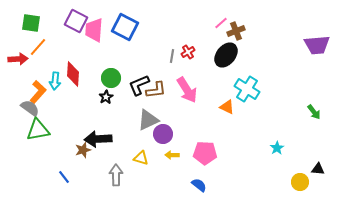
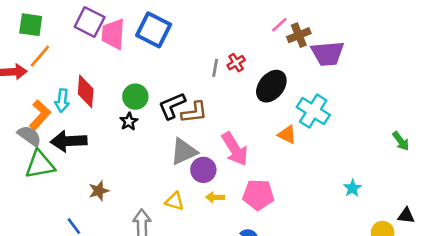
purple trapezoid: (317, 45) -> (328, 53), moved
black ellipse: (226, 55) -> (271, 86), moved
pink arrow: (187, 90) -> (235, 149), moved
black arrow: (98, 139) -> (69, 141), moved

